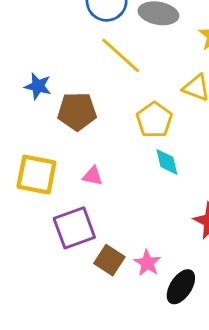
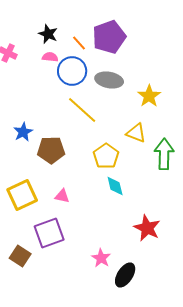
blue star: (38, 86) -> (23, 132), turned 30
yellow square: (36, 175) -> (22, 195), turned -36
brown square: (109, 260) -> (20, 256), moved

